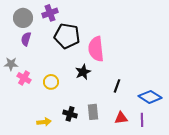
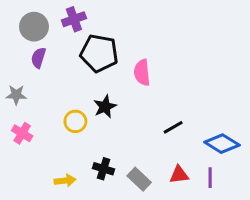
pink semicircle: (96, 49) -> (142, 73), size x0.7
black star: (83, 72) -> (105, 107), moved
pink cross: (24, 78) -> (22, 133), moved
black line: (117, 86) -> (173, 127), turned 40
gray rectangle: (93, 112) -> (139, 179), moved, turned -42

